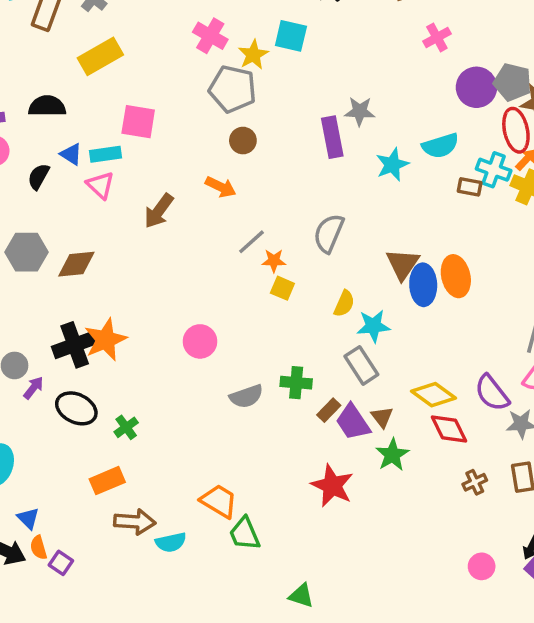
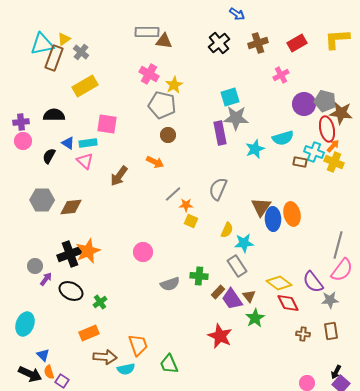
cyan square: (291, 36) -> (230, 97), moved, turned -30
gray star: (360, 111) -> (236, 118), size x1.4
brown cross: (475, 482) -> (303, 334), turned 32
orange trapezoid: (219, 501) -> (138, 345), moved, turned 40

